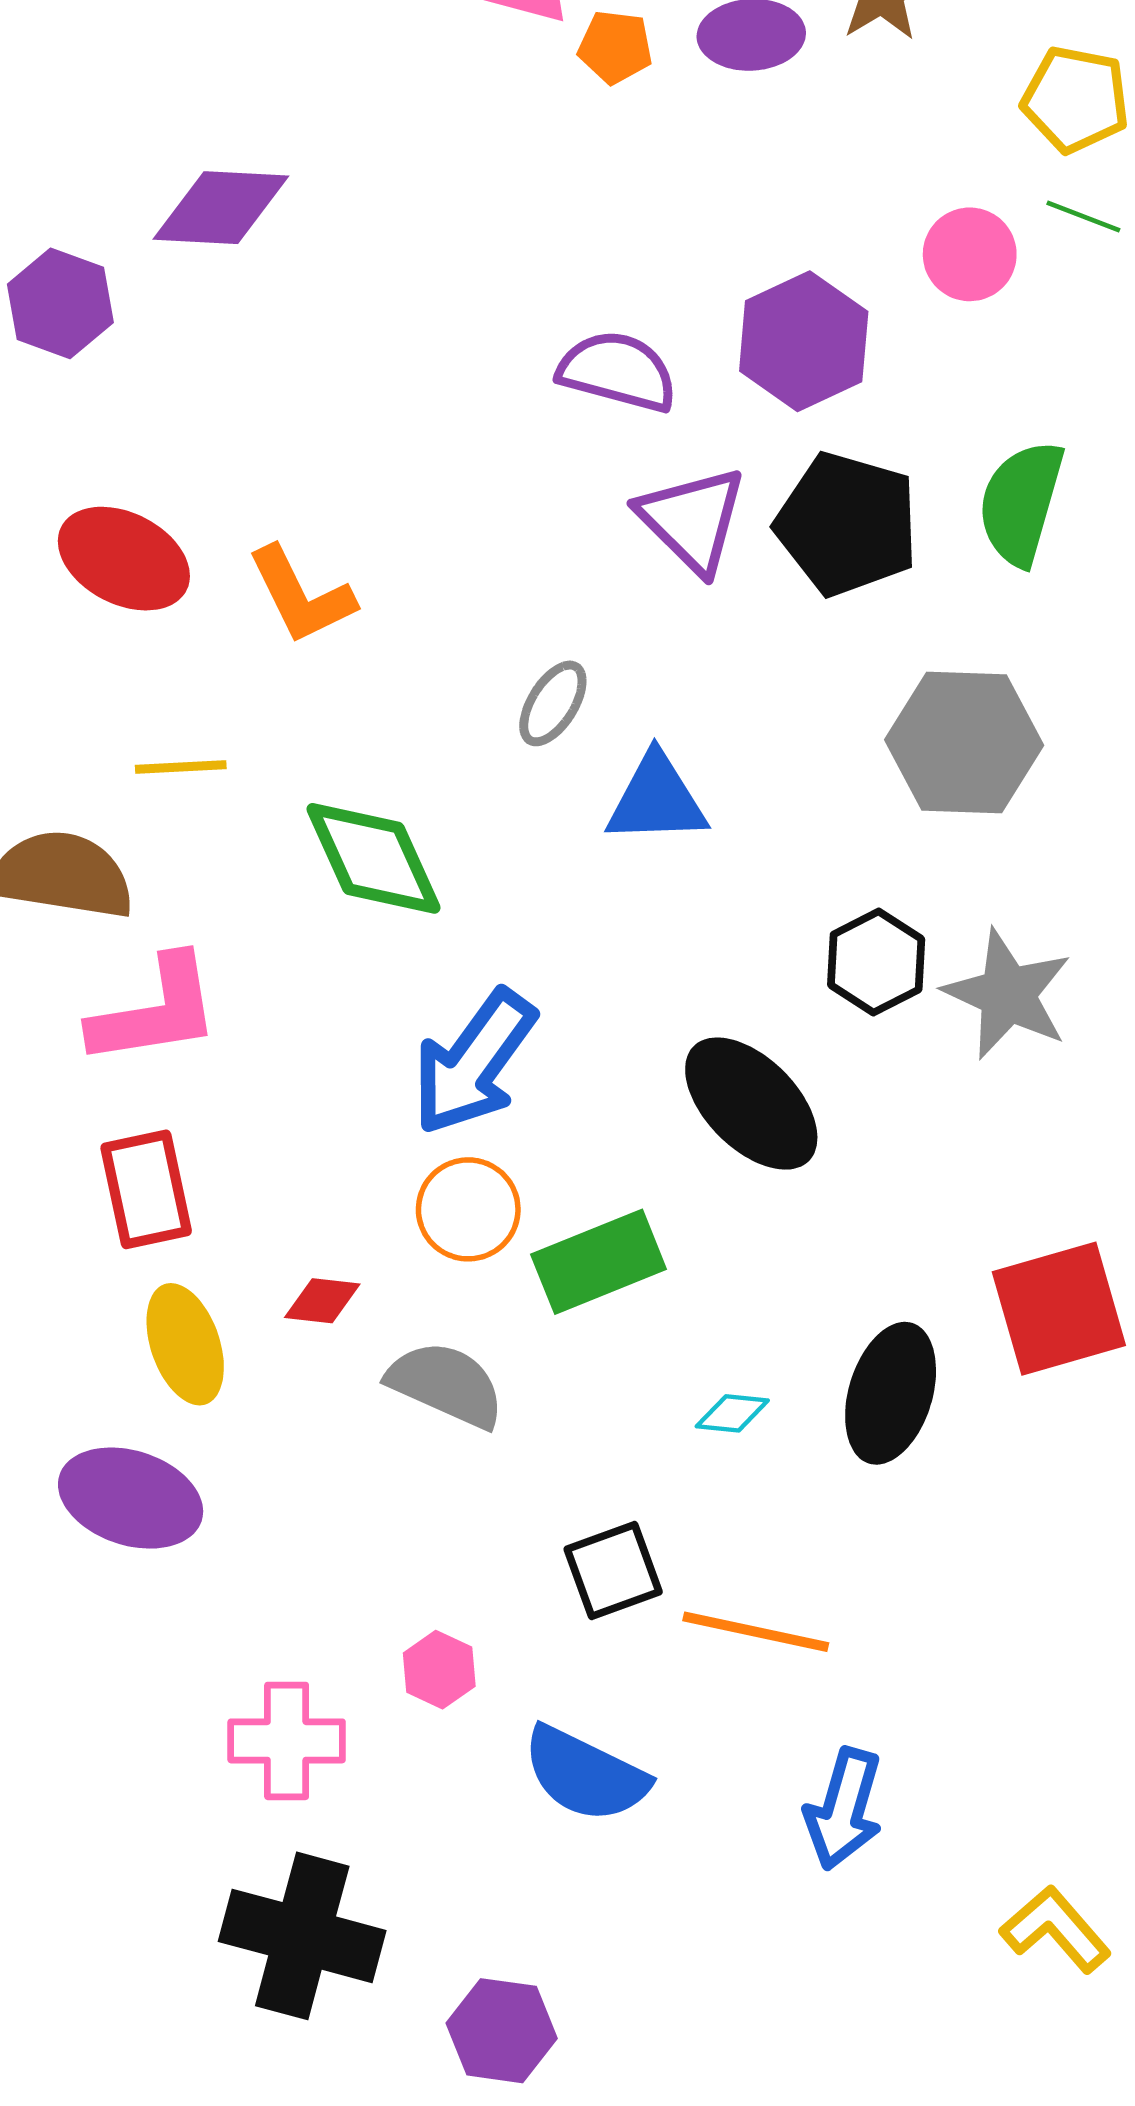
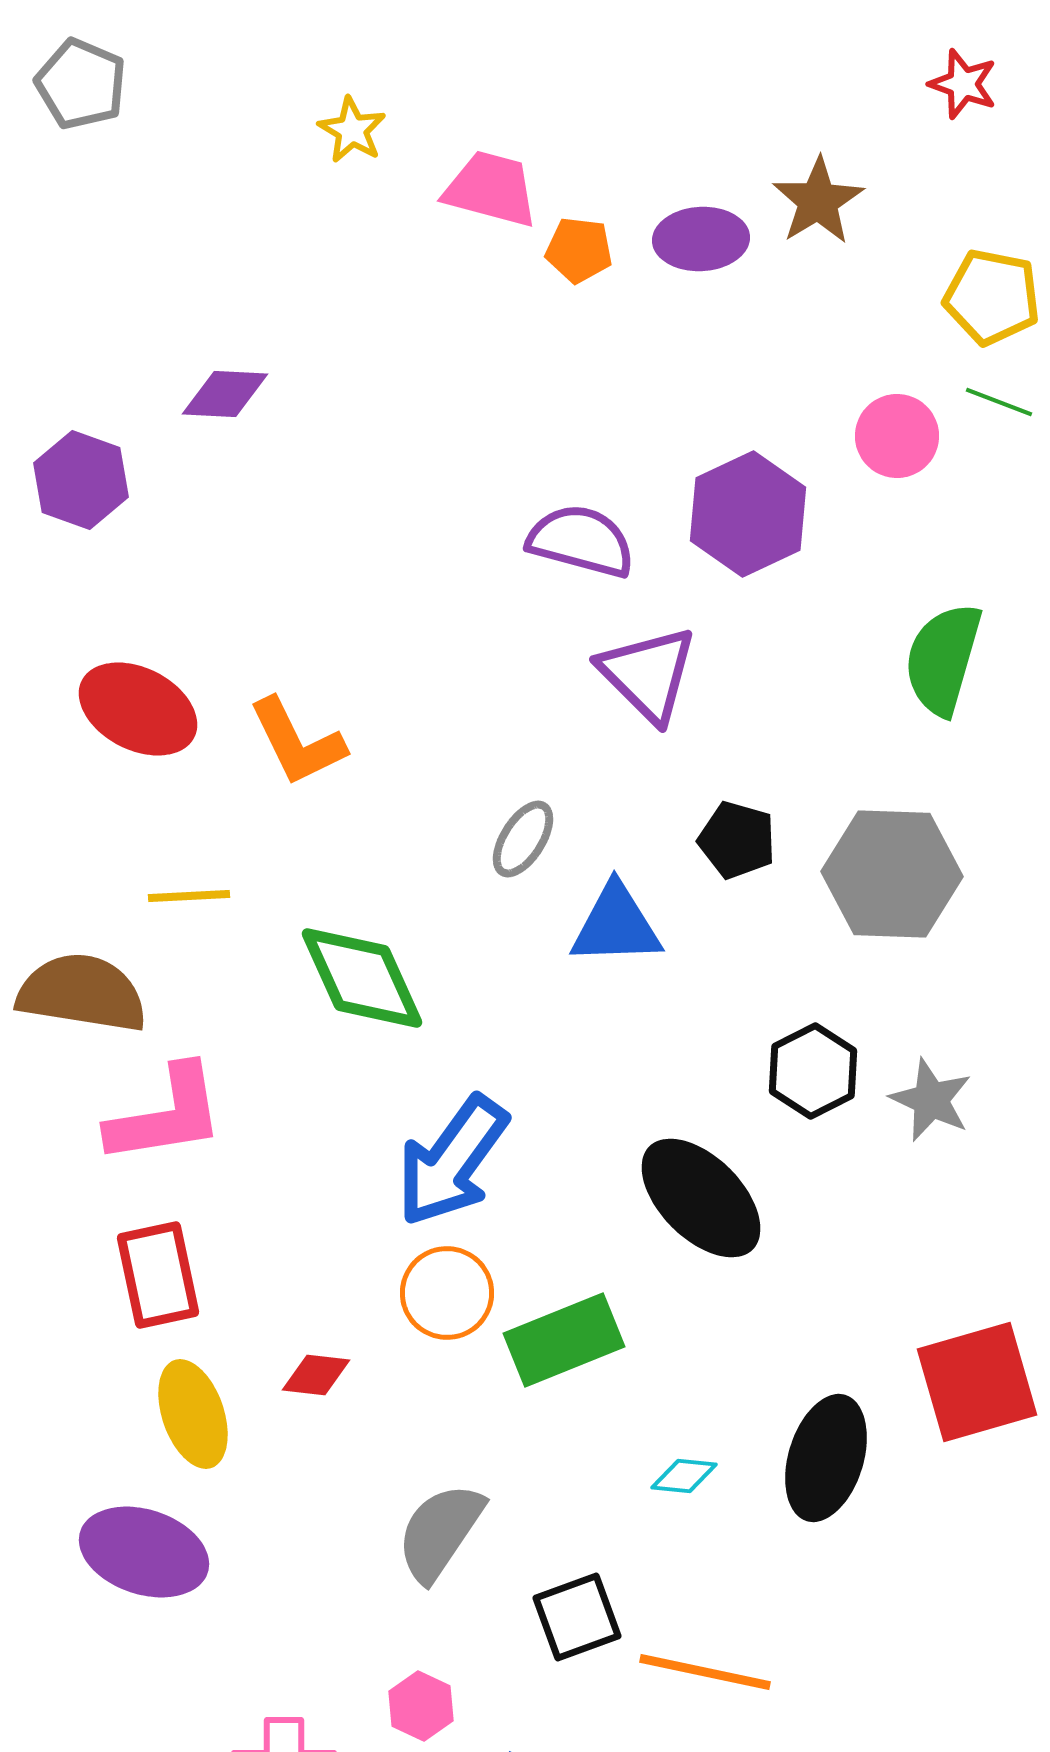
purple diamond: (221, 208) -> (225, 394), size x0.7
black pentagon: (847, 524) -> (737, 840), moved, size x0.6
gray star: (1008, 994) -> (931, 1100), size x0.7
gray semicircle: (446, 1384) -> (440, 1532), moved, turned -80

